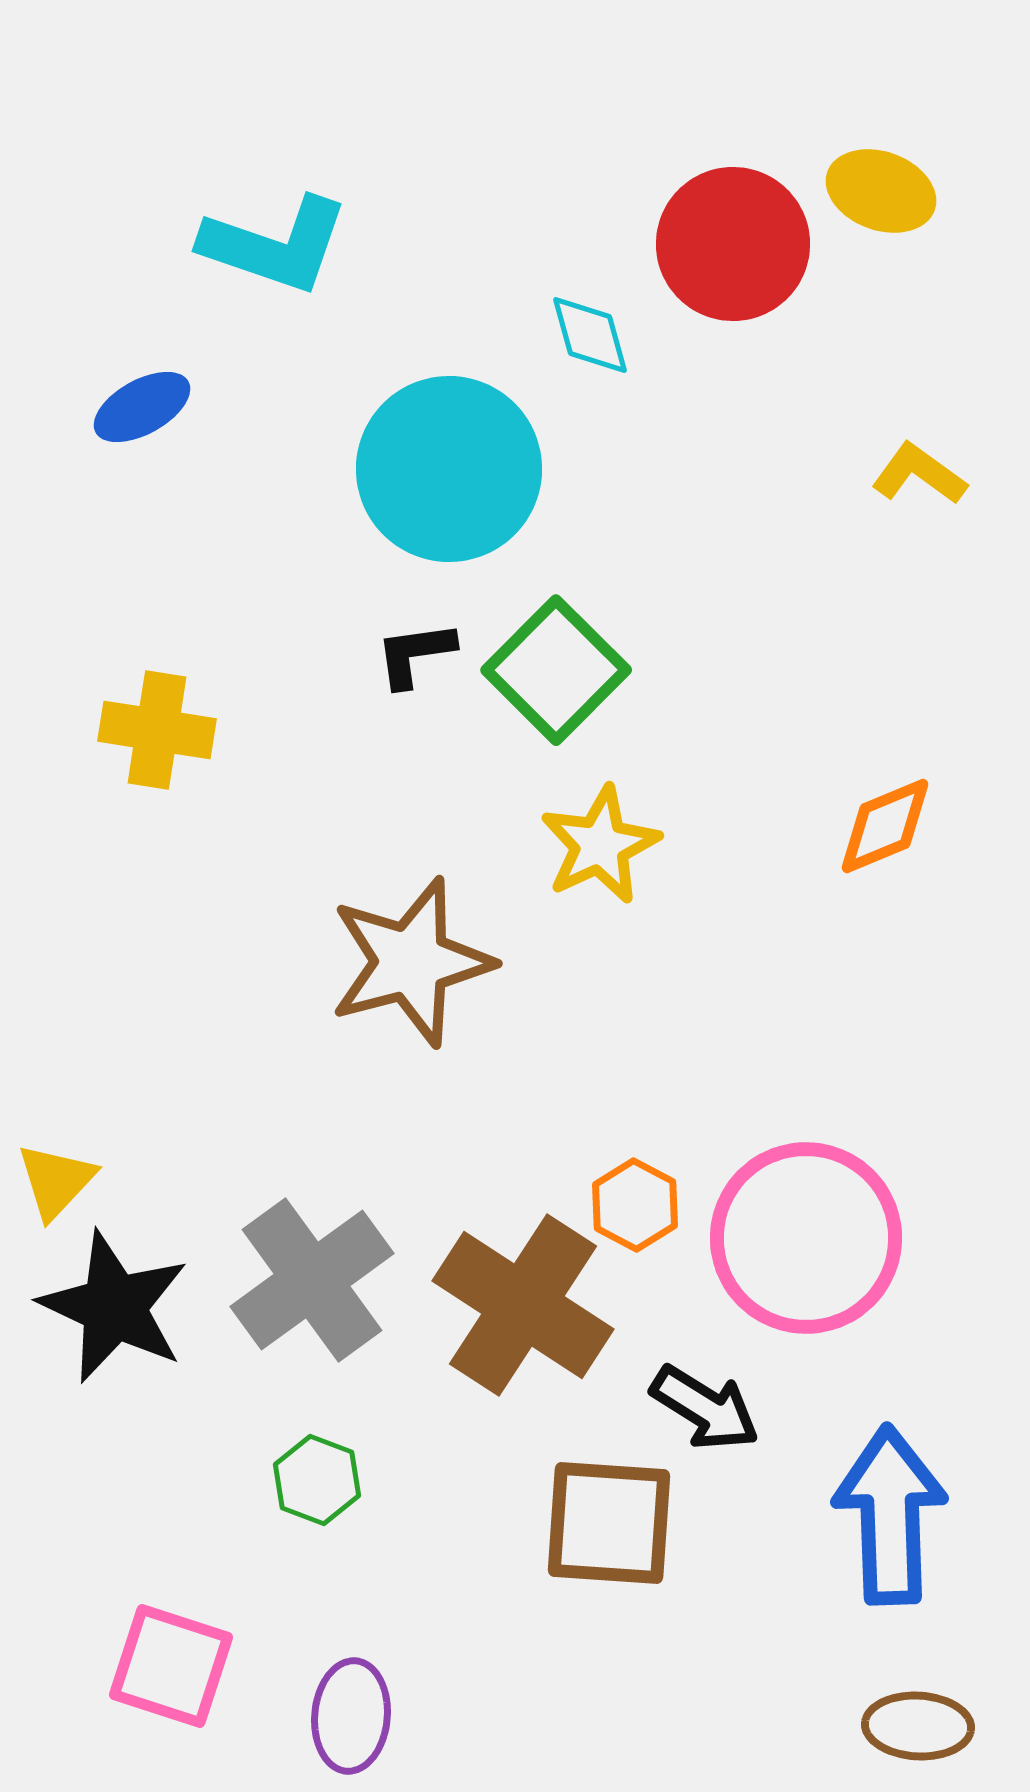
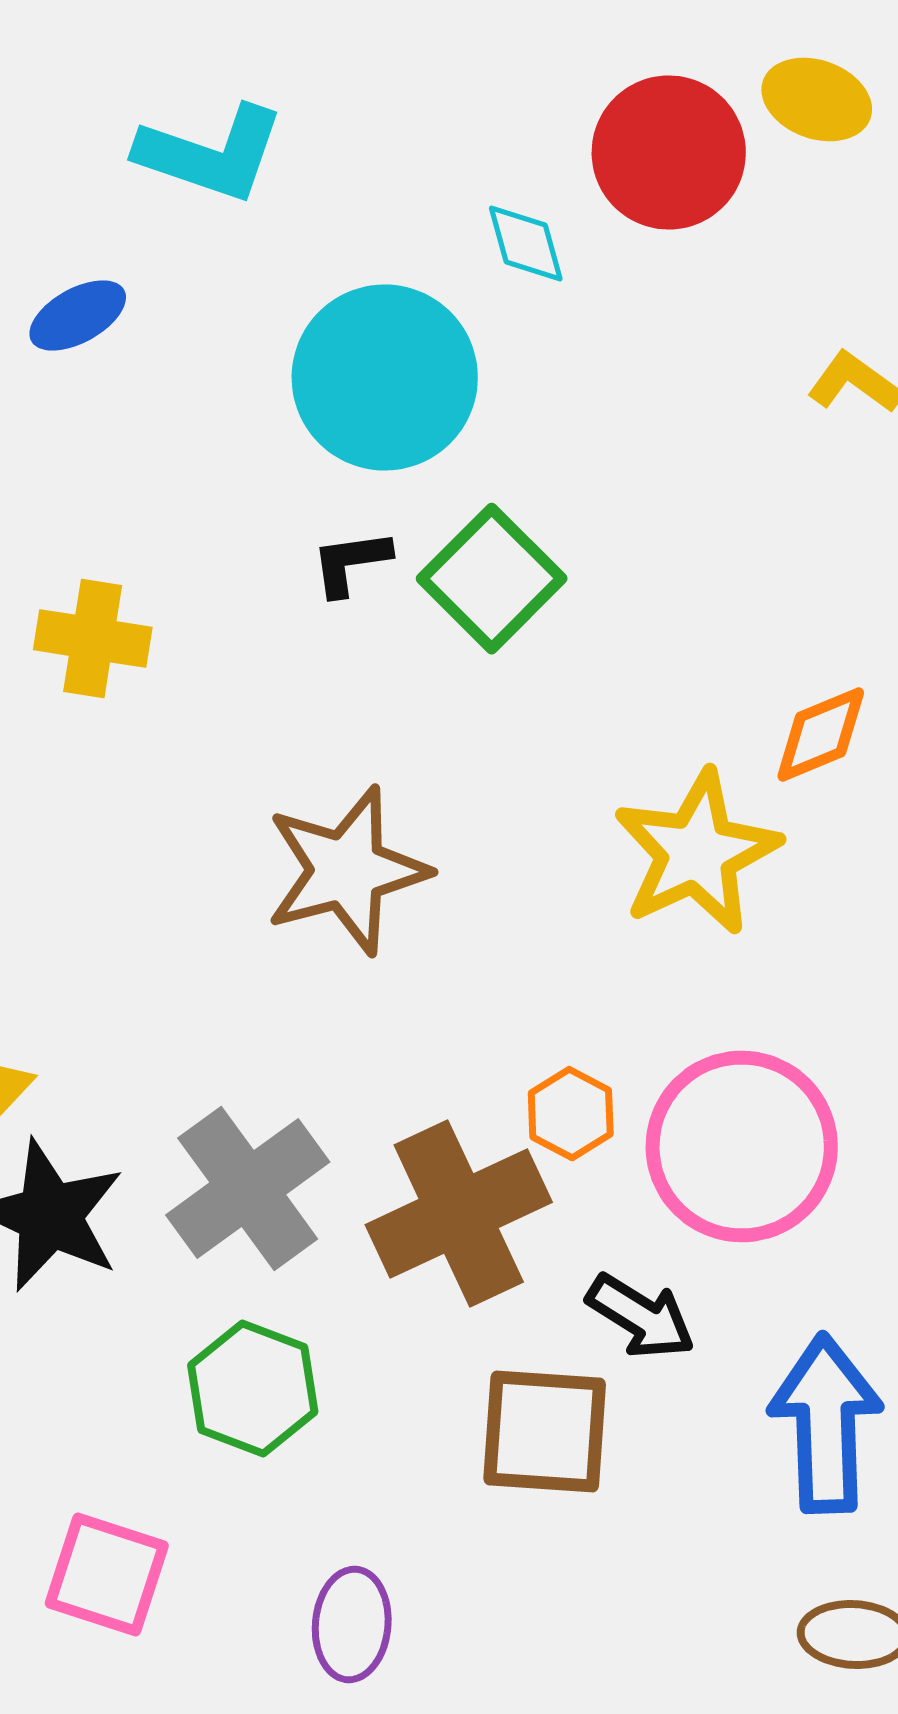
yellow star: (600, 845) -> (697, 852), moved, size x1.4
brown cross: (523, 1305) -> (459, 1214), turned 32
green hexagon: (317, 1480) -> (253, 1388), size x1.5
purple ellipse: (351, 1716) -> (352, 1624), moved

